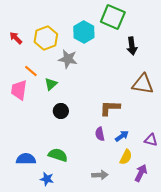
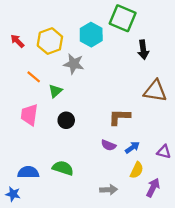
pink trapezoid: (19, 90) -> (29, 115), moved
purple semicircle: (100, 134) -> (109, 145), turned -56
blue star: (47, 179) -> (13, 194), moved

